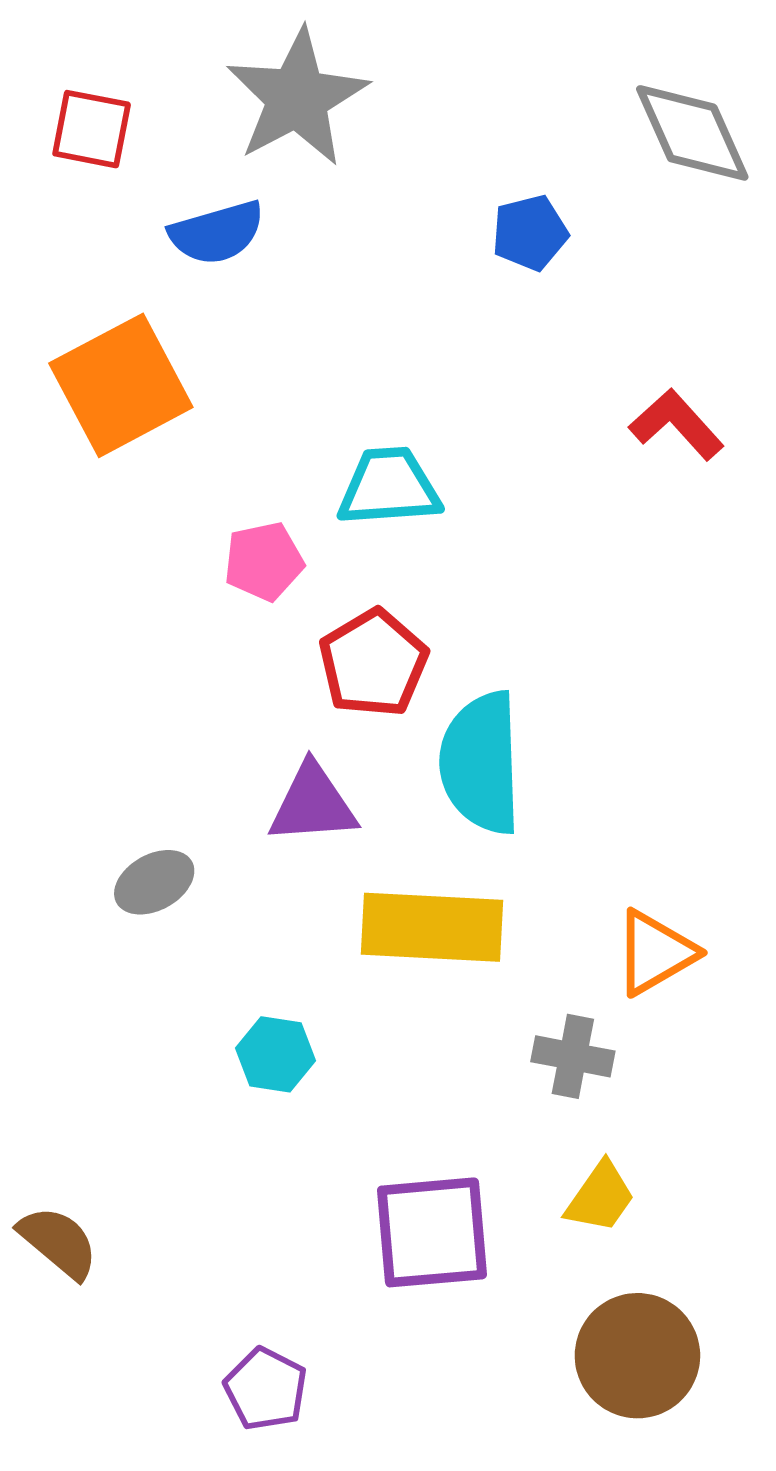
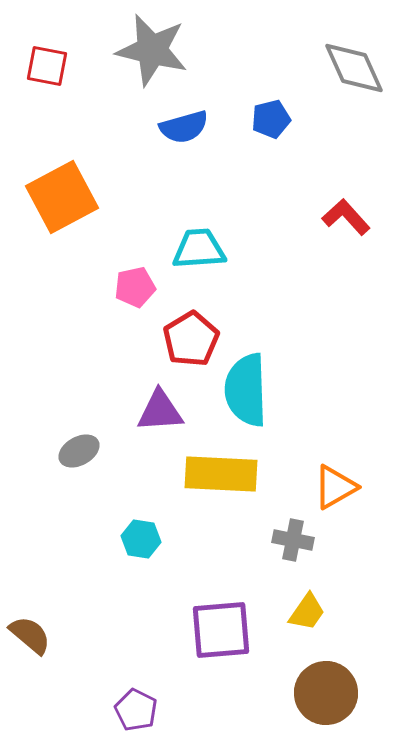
gray star: (297, 98) -> (152, 50), turned -30
blue semicircle: (217, 233) -> (184, 127), moved

